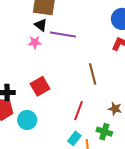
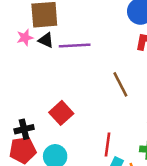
pink star: (35, 42) -> (25, 38), moved
red line: (78, 111) -> (108, 144), moved

